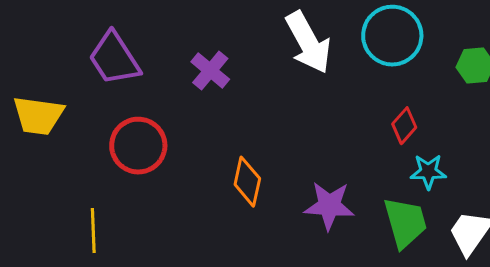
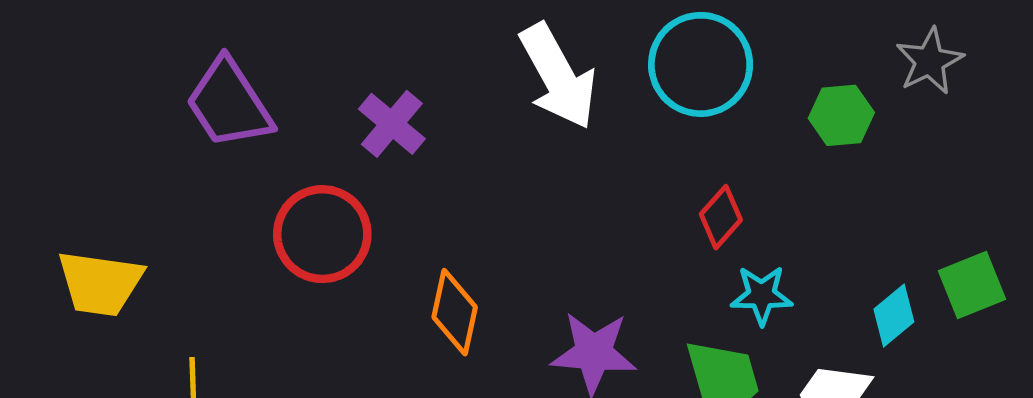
yellow trapezoid: (38, 116) -> (100, 283), moved
red circle: (138, 146) -> (322, 234), moved

